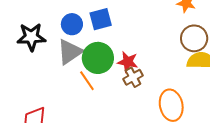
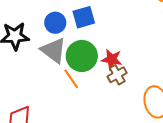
gray triangle: (70, 52) -> (54, 50), turned -48

